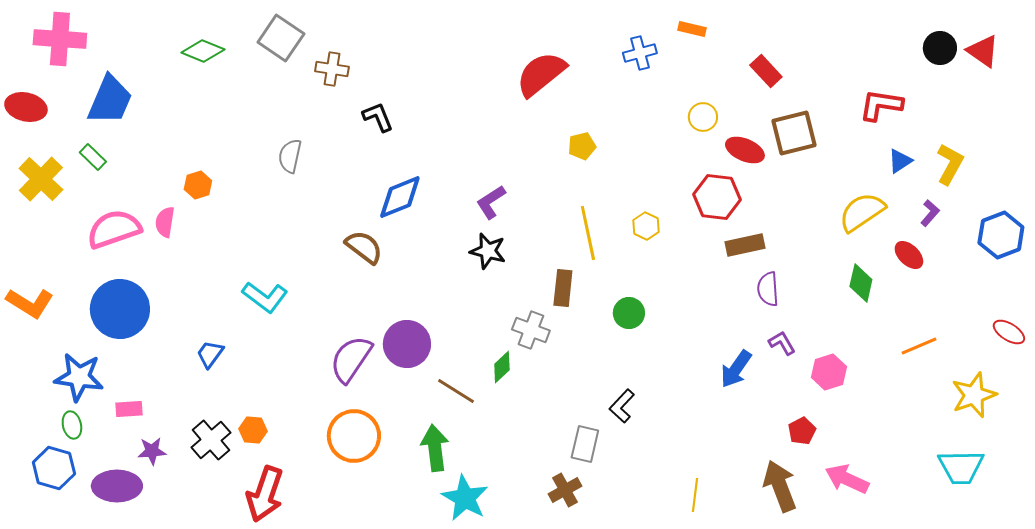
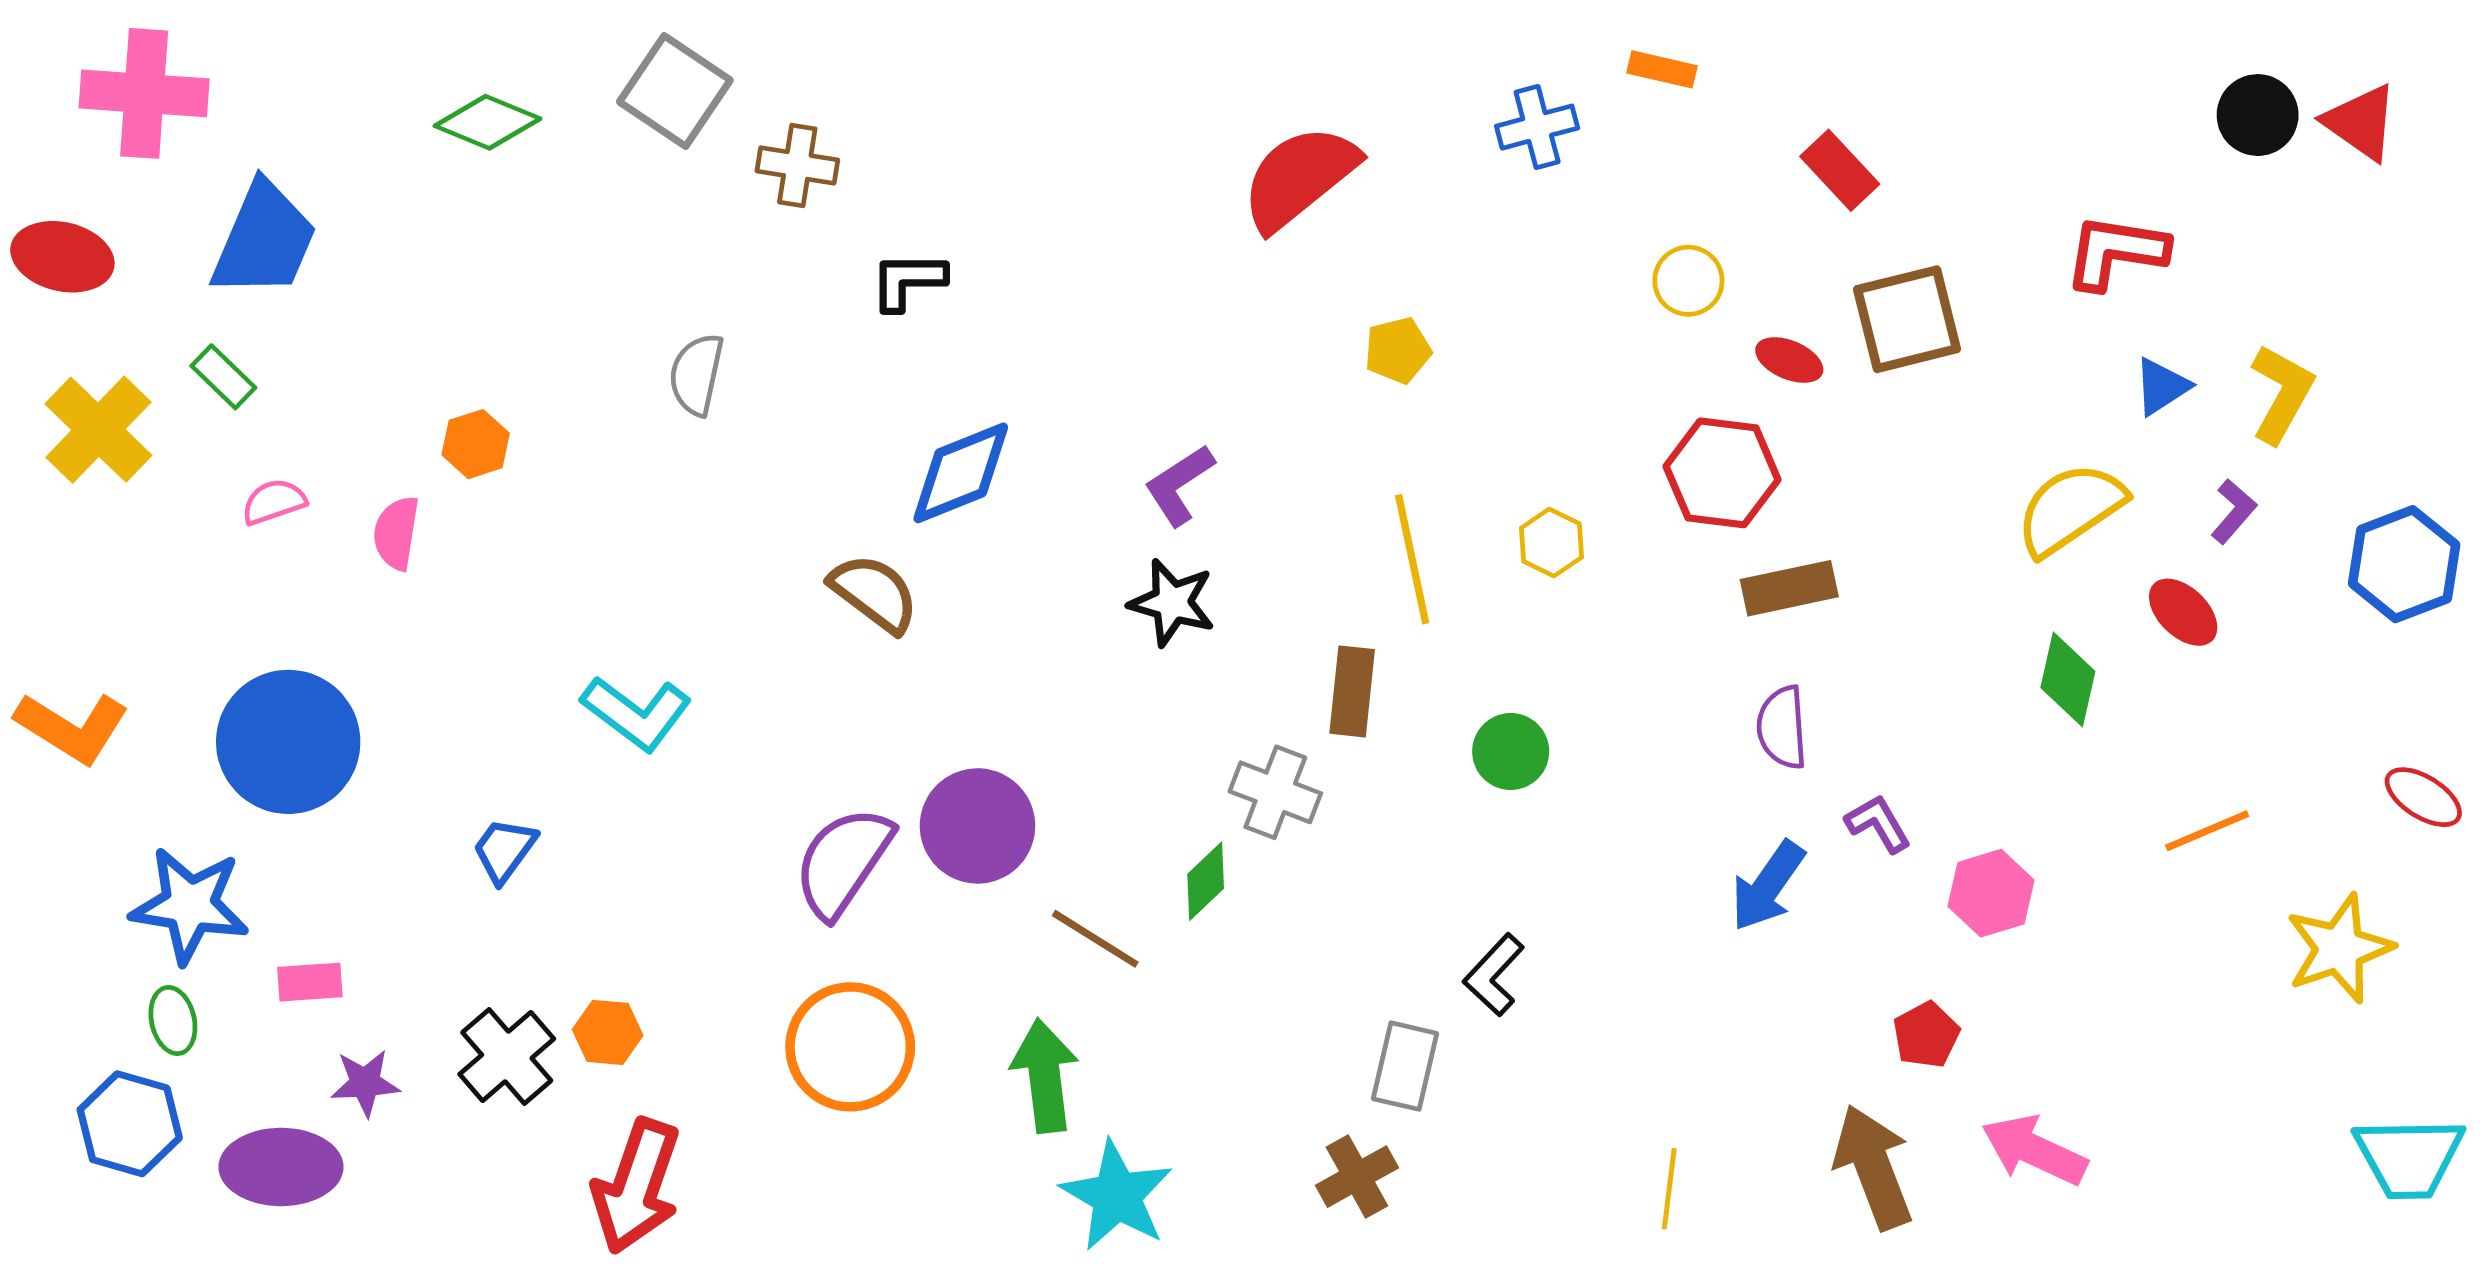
black L-shape: (378, 117) -> (908, 281), turned -68
red ellipse: (745, 150) -> (1789, 360), size x0.7
pink semicircle: (114, 229) -> (274, 502), moved, size x0.5
purple semicircle: (768, 289) -> (1782, 727), moved
cyan trapezoid: (961, 467) -> (2409, 1157), moved

